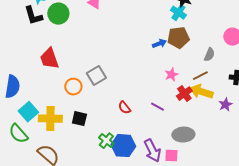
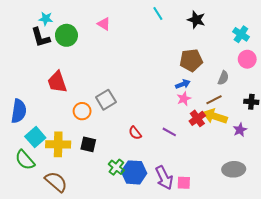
cyan cross: (178, 13) -> (241, 34), moved
blue arrow: (159, 44) -> (183, 84), moved
gray ellipse: (183, 135) -> (234, 169), moved

